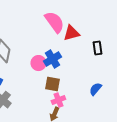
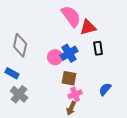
black rectangle: (97, 48) -> (98, 48), moved
blue semicircle: (95, 89) -> (105, 89), moved

